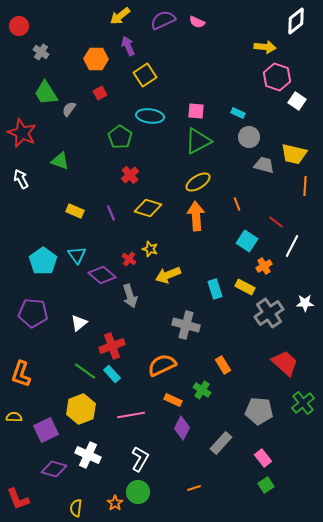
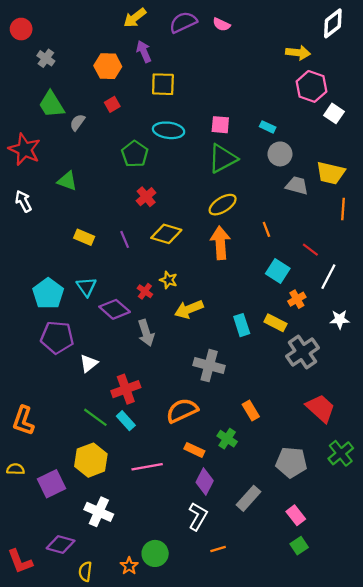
yellow square: (145, 75) -> (163, 84), turned 35
white star: (305, 303) -> (340, 319), moved
purple pentagon: (33, 313) -> (57, 337), moved
white L-shape: (140, 459) -> (198, 516), moved
purple diamond: (54, 469) -> (61, 544), moved

